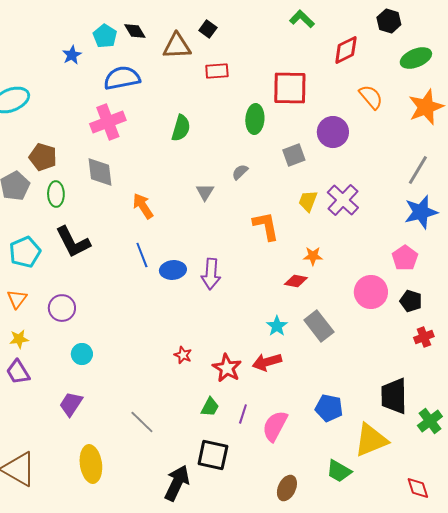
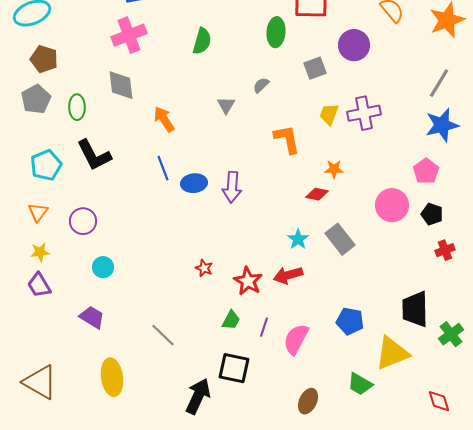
brown pentagon: (43, 157) -> (44, 59), moved
purple cross: (343, 200) -> (364, 113), turned 36
purple trapezoid: (71, 404) -> (92, 317), turned 88

